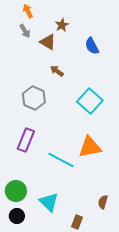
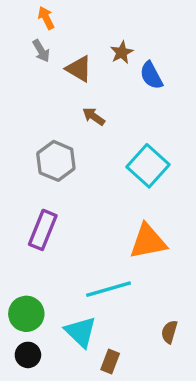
brown star: (62, 25) -> (122, 52), moved
cyan line: (61, 160) -> (109, 289), moved, turned -44
brown rectangle: (77, 222) -> (110, 361), moved

